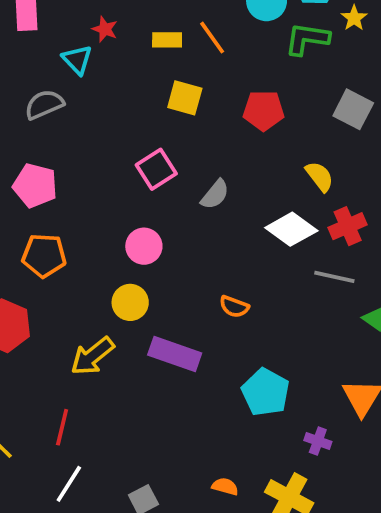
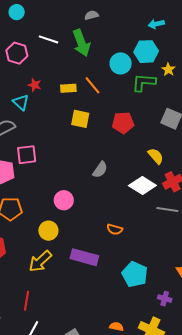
pink square: (156, 169) -> (27, 155), moved, turned 30
yellow circle: (130, 302) -> (48, 231), moved

